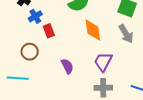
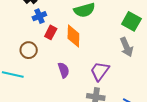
orange diamond: (93, 30) -> (73, 36), moved
red rectangle: (49, 31) -> (51, 32), turned 40

